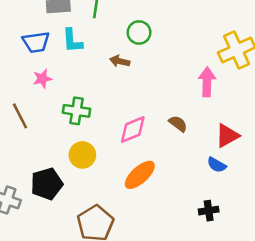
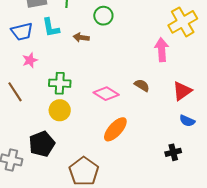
brown arrow: (120, 61) -> (81, 37), moved
pink diamond: (133, 129) -> (106, 94), turned 60
yellow circle: (82, 155) -> (60, 110), moved
blue semicircle: (217, 165) -> (187, 121), moved

